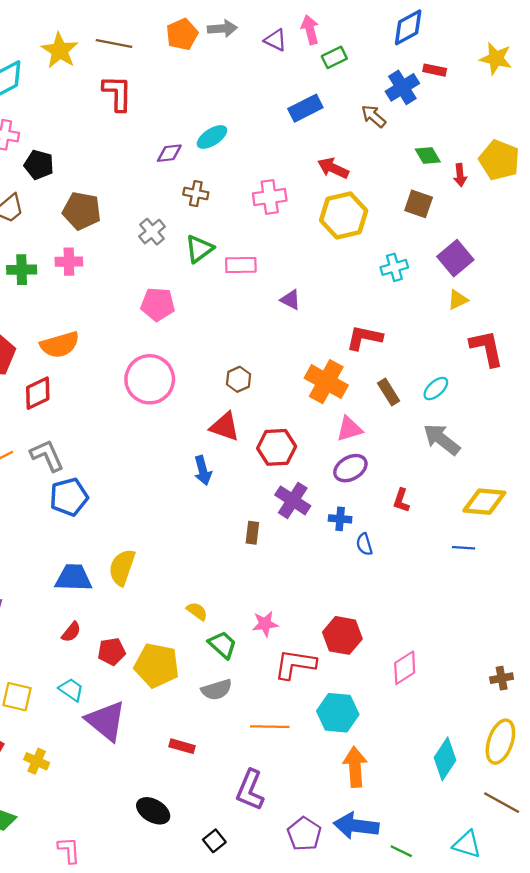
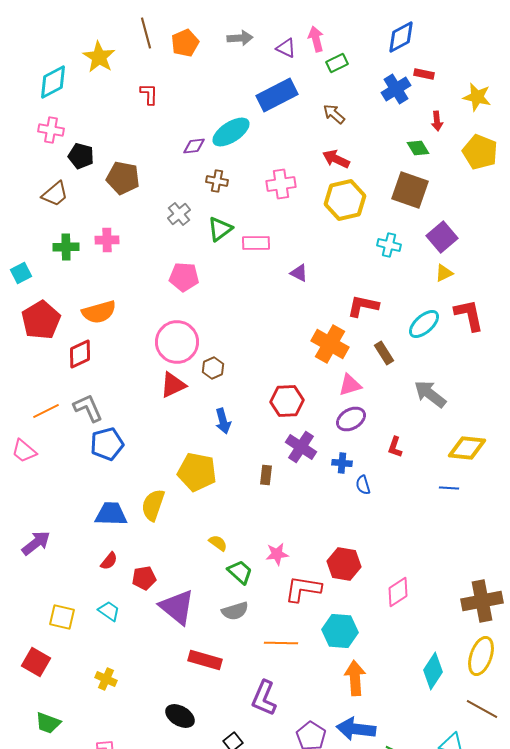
orange pentagon: (182, 34) -> (185, 43), moved
brown line: (114, 44) -> (146, 33), moved, turned 64
yellow star: (496, 59) -> (477, 97), moved
red L-shape: (117, 93) -> (149, 94), size x0.7
blue rectangle: (305, 108) -> (277, 95), moved, size x1.4
brown arrow: (374, 116) -> (334, 114), moved
cyan ellipse: (212, 137) -> (231, 132), size x1.4
red arrow: (460, 175) -> (437, 121), moved
brown square: (419, 204) -> (410, 190), size x1.5
brown pentagon: (82, 211) -> (123, 178), moved
cyan cross: (394, 267) -> (389, 245), turned 30
brown hexagon: (239, 379) -> (213, 368), moved
cyan ellipse: (436, 389) -> (424, 324), moved, size x1.4
red triangle: (225, 427) -> (173, 385), moved, turned -44
yellow pentagon: (157, 665) -> (197, 472), moved
brown cross: (502, 678) -> (482, 601), size x2.0
purple triangle: (106, 721) -> (177, 607), moved
red rectangle: (182, 746) -> (205, 660), size x1.5
yellow cross: (37, 761) -> (106, 679), moved

